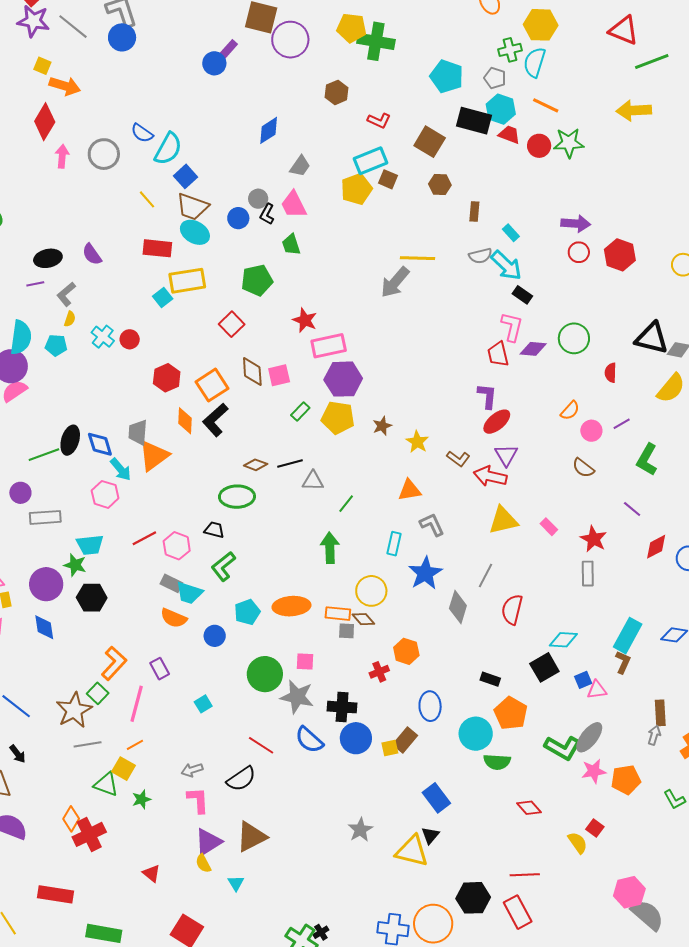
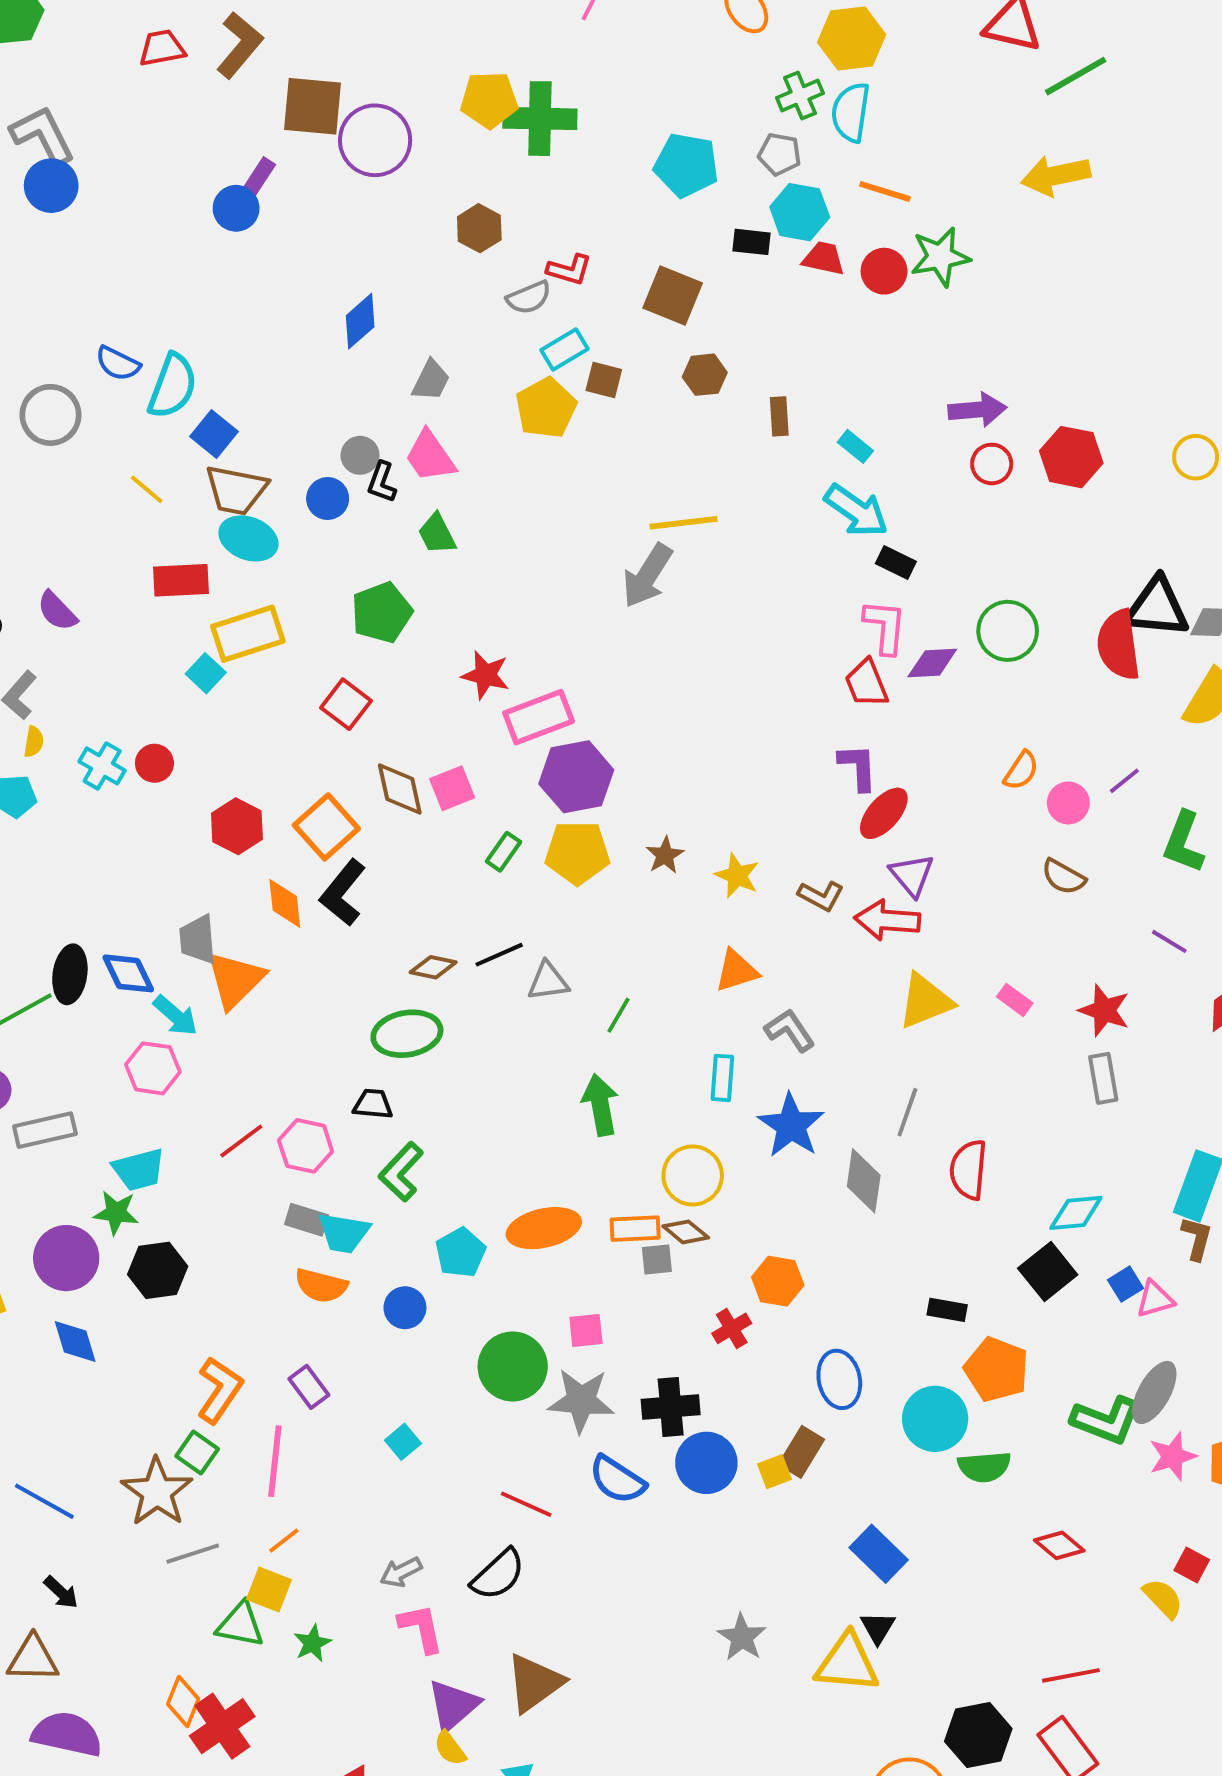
black rectangle: (474, 121) -> (752, 242), size x0.6
cyan rectangle: (370, 161) -> (565, 349), size x0.7
gray semicircle: (480, 256) -> (529, 297), moved
red semicircle: (611, 373) -> (1119, 645), moved, size x1.8

